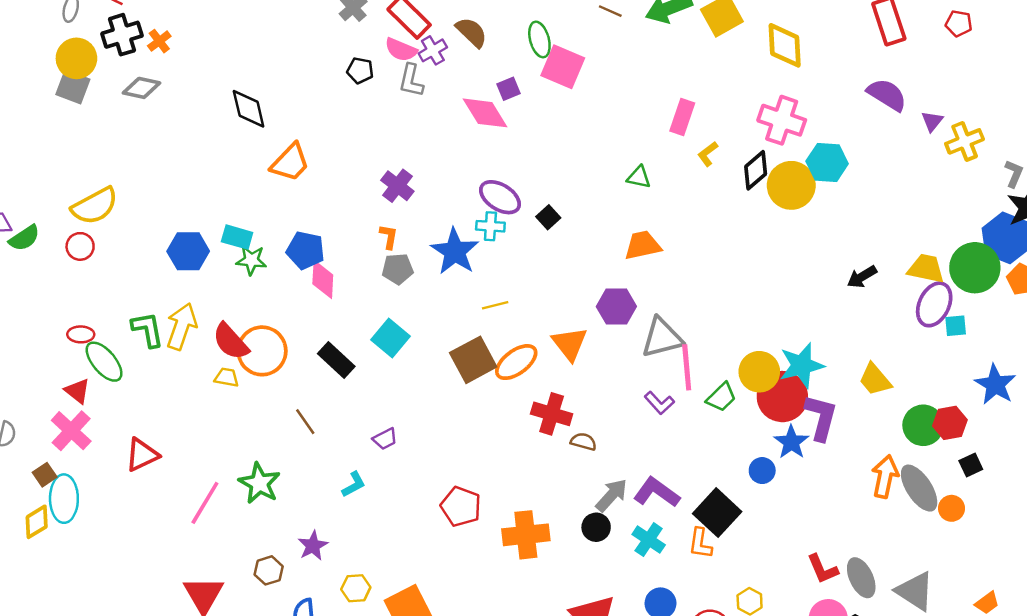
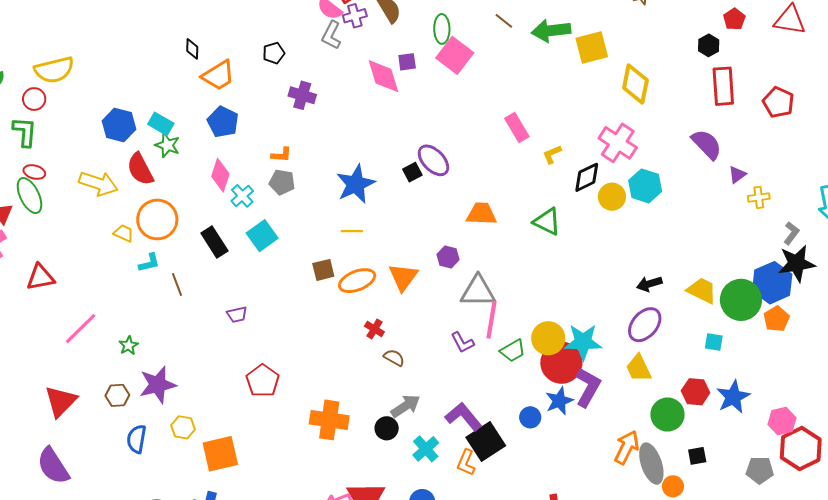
red pentagon: (959, 23) -> (778, 102), size x1.4
black pentagon: (360, 70) -> (274, 53), moved, turned 30
black diamond: (249, 109) -> (192, 49), moved, size x0.6
pink rectangle: (682, 117) -> (517, 127), moved, turned -64
yellow cross: (965, 141) -> (759, 197), size x0.7
green triangle: (639, 177) -> (547, 222), moved, size x1.4
yellow circle: (791, 185) -> (612, 197), size x0.7
purple cross: (397, 186) -> (302, 95), moved, turned -36
purple ellipse: (500, 197) -> (433, 160), moved
cyan cross: (490, 226) -> (242, 196), moved, turned 30
orange L-shape: (389, 237) -> (281, 155), turned 70
blue pentagon: (305, 250) -> (223, 122), moved
blue star: (455, 251) -> (356, 184), moved
purple ellipse: (934, 304) -> (645, 325), moved
purple hexagon: (616, 306) -> (448, 257), size x0.7
yellow arrow: (182, 326) -> (98, 183), turned 75
green L-shape: (148, 330) -> (25, 132), moved
red ellipse: (81, 334) -> (34, 172), moved
red semicircle: (231, 342) -> (140, 169), moved
brown square: (473, 360) -> (323, 270), size x0.6
red cross: (552, 414) -> (374, 329), size x0.6
red hexagon: (950, 423) -> (696, 392), moved
green star: (259, 483) -> (129, 346), moved, size x0.6
cyan L-shape: (354, 484) -> (149, 263), moved
purple L-shape: (657, 492) -> (463, 417), moved
red pentagon: (461, 507) -> (263, 381), moved
purple star: (313, 546) -> (158, 385), size x1.5

